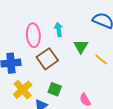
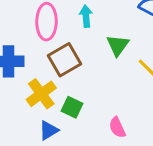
yellow cross: (23, 90) -> (41, 94), moved

